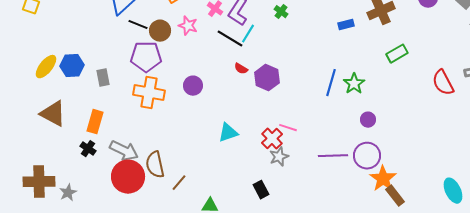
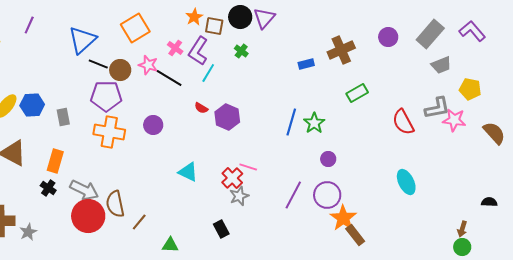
black line: (230, 39) -> (169, 78), moved
cyan triangle: (228, 133) -> (188, 172), turned 45
purple line: (333, 156) -> (293, 195), turned -60
cyan ellipse: (453, 191) -> (406, 182), moved

